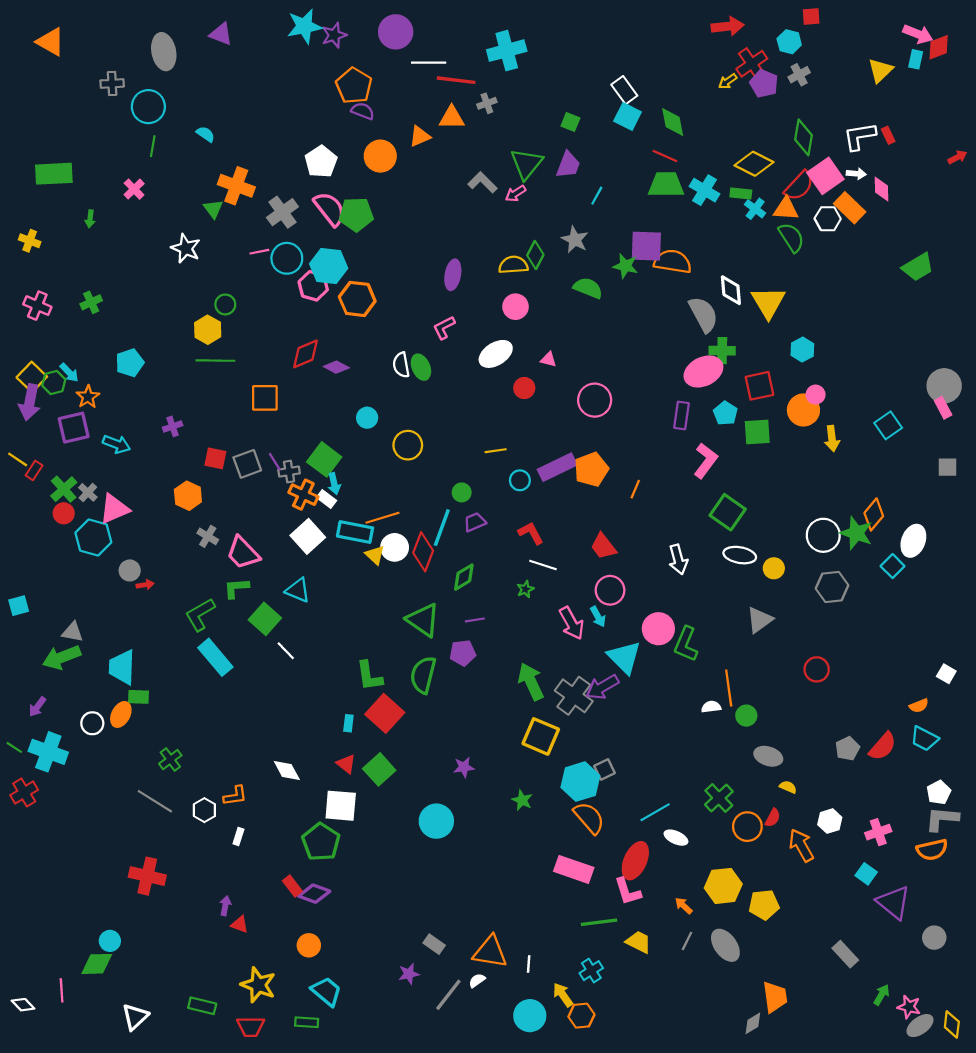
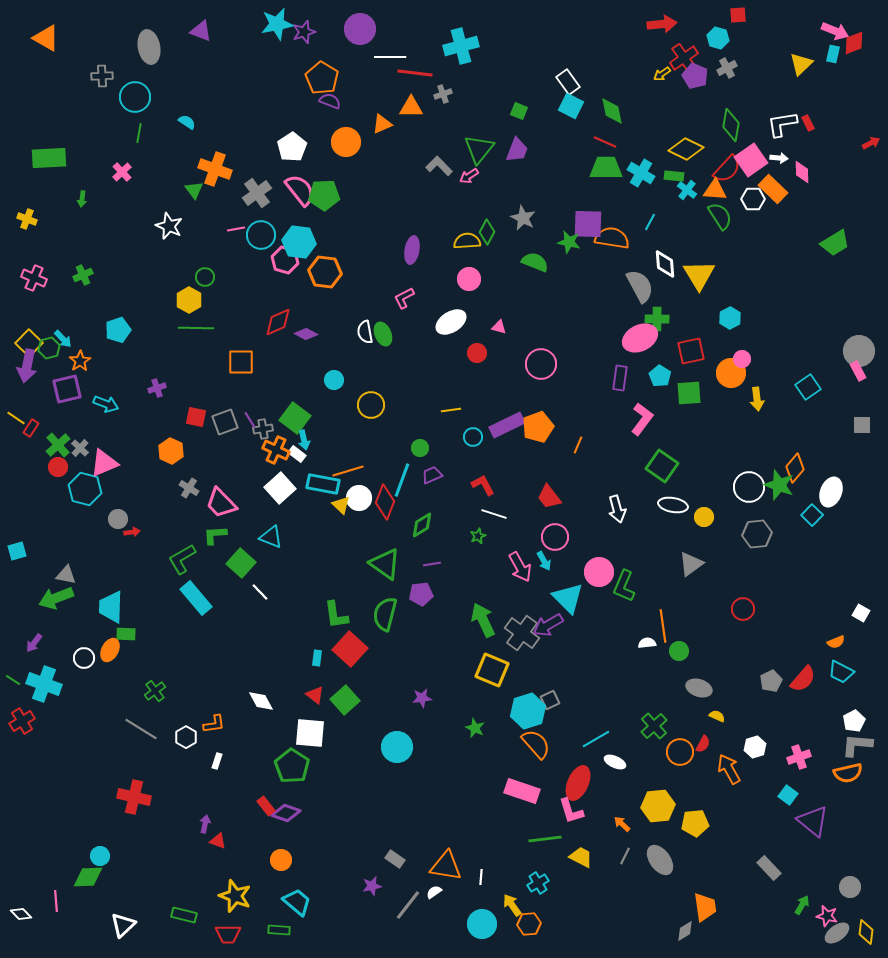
cyan line: (597, 196) -> (650, 222), moved
gray circle: (934, 938) -> (850, 887), moved

